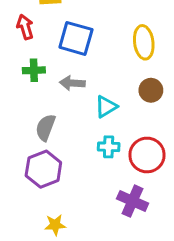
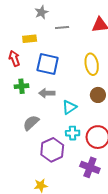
gray semicircle: (46, 128) -> (31, 123), turned 30
purple hexagon: (43, 169) -> (52, 150), moved

